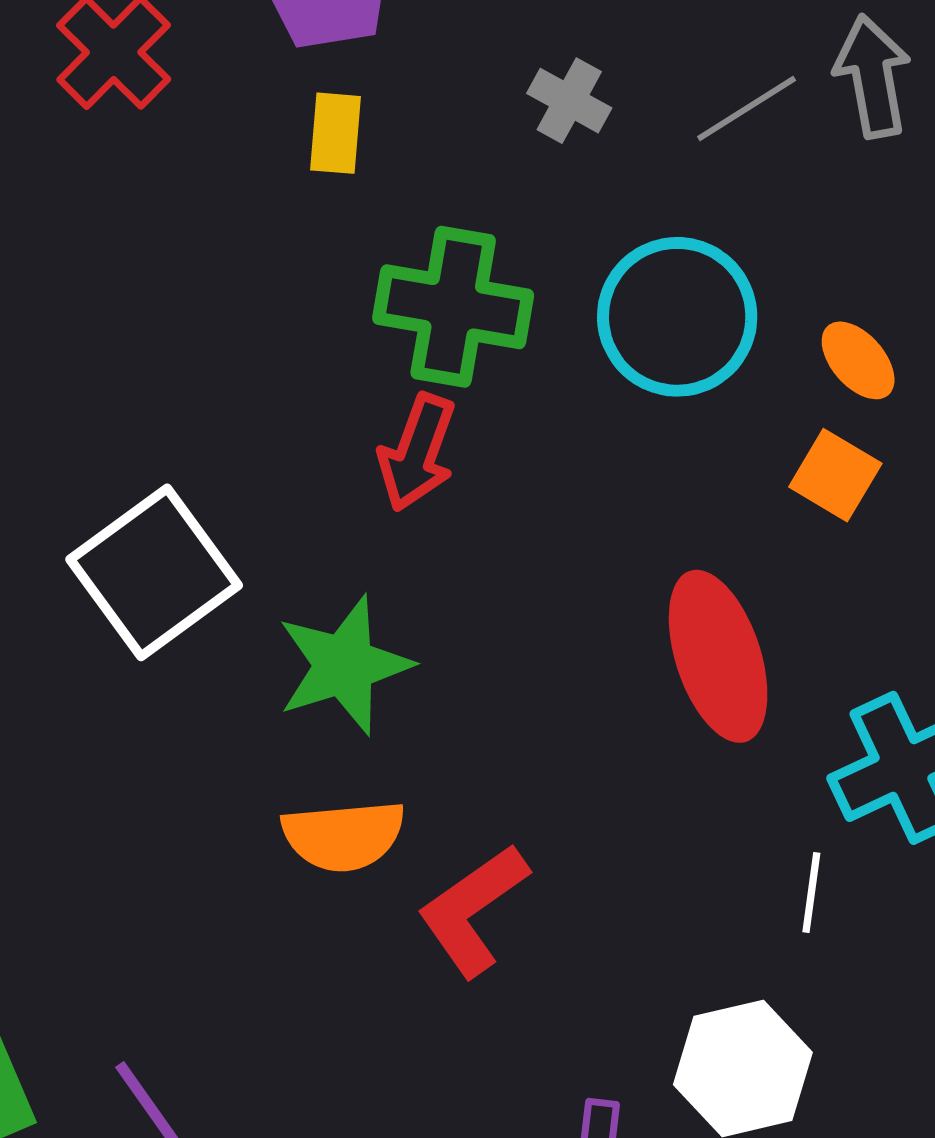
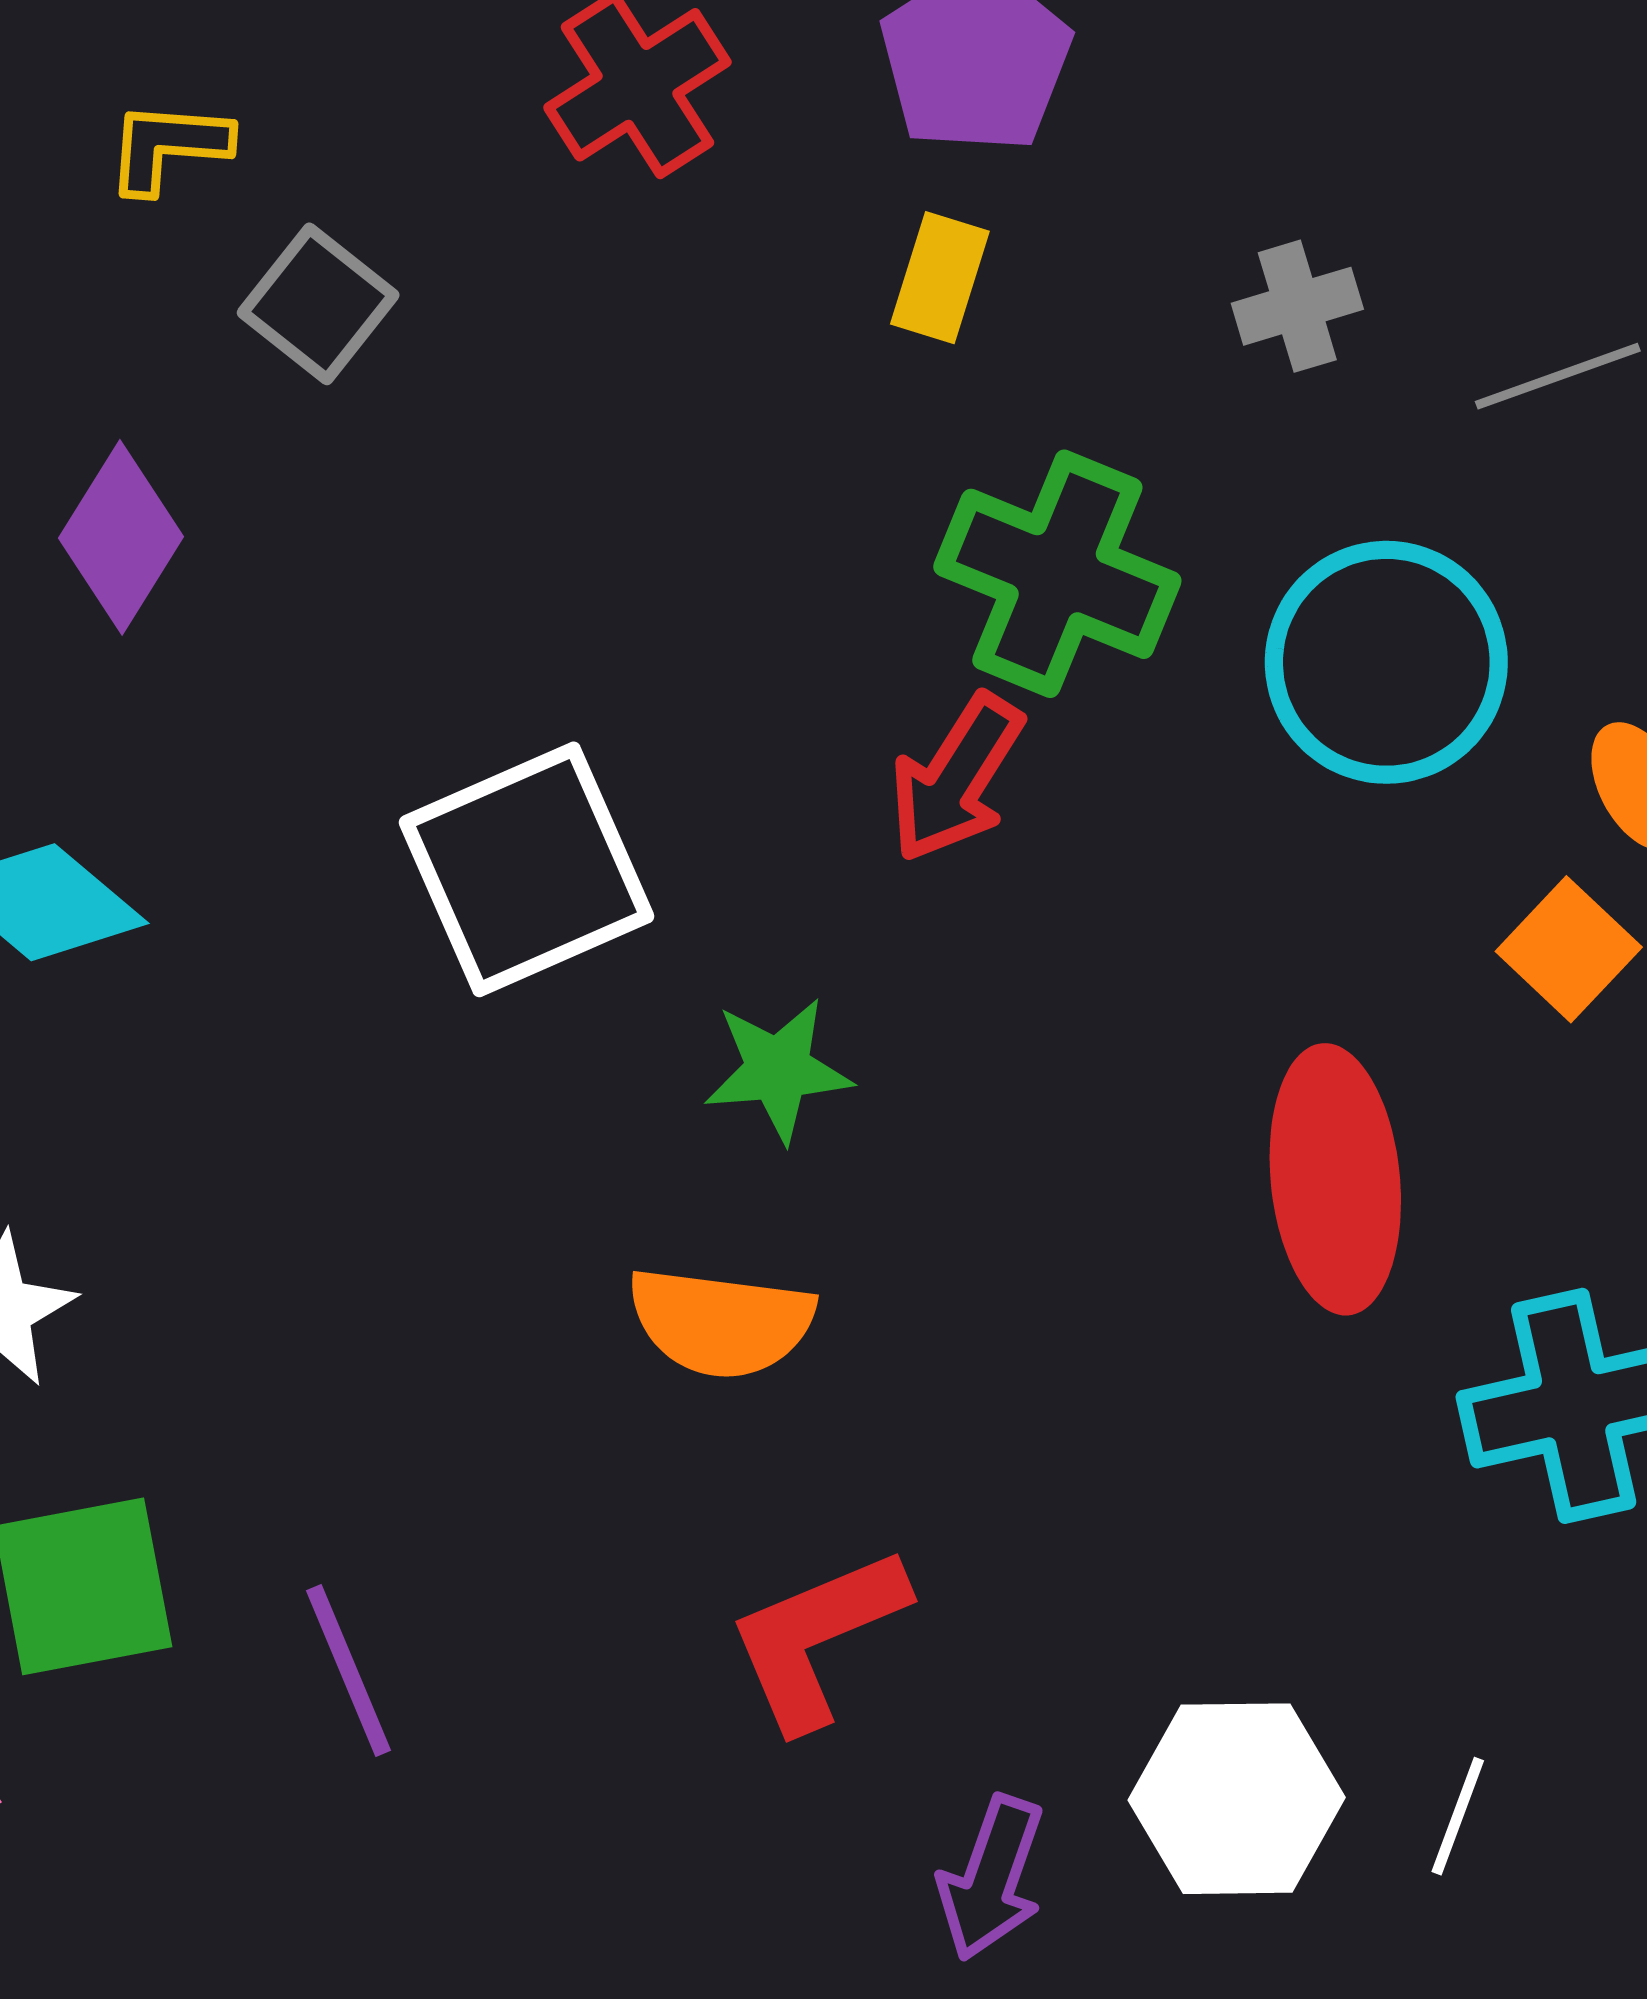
gray cross: (569, 101) -> (1297, 306), turned 32
green star: (344, 665) -> (778, 1070), size x0.7
white line: (811, 892) -> (1458, 1816), moved
red L-shape: (473, 910) -> (817, 1638), moved

